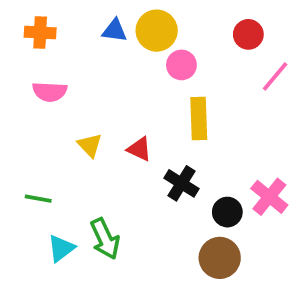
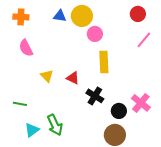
red circle: (248, 34) -> (138, 14), moved
pink semicircle: (50, 92) -> (26, 48), turned 60

